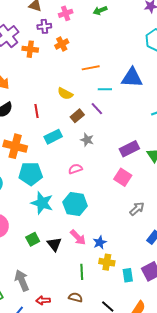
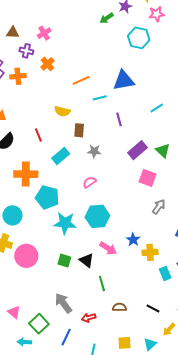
green arrow: (100, 10) -> (107, 18), moved
purple cross: (44, 26) -> (26, 51), turned 32
purple line: (97, 109) -> (119, 119), moved, turned 40
brown rectangle: (77, 116) -> (79, 130), turned -32
cyan pentagon: (31, 174) -> (47, 197), turned 30
pink square: (123, 177) -> (148, 178), moved
green square: (33, 239) -> (64, 261), turned -32
blue star: (100, 242) -> (133, 240), moved
yellow cross: (107, 262) -> (150, 252), moved
green line: (82, 272) -> (102, 283), moved

